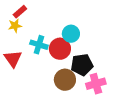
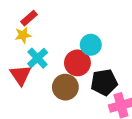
cyan cross: (39, 45) -> (38, 58), moved, turned 30
brown circle: (65, 80) -> (65, 87), moved

